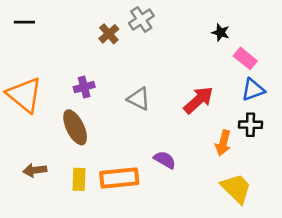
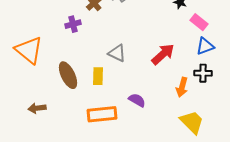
purple cross: (84, 87) -> (73, 24), moved
yellow rectangle: (79, 179) -> (98, 76), moved

